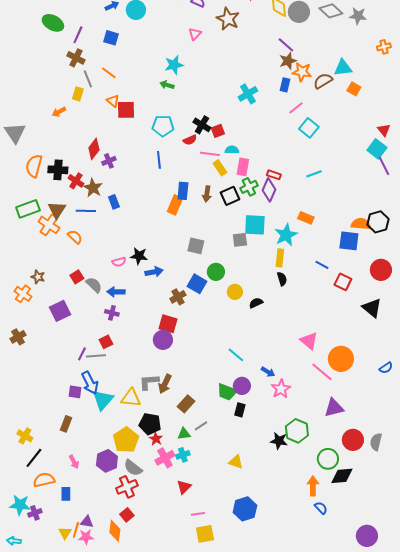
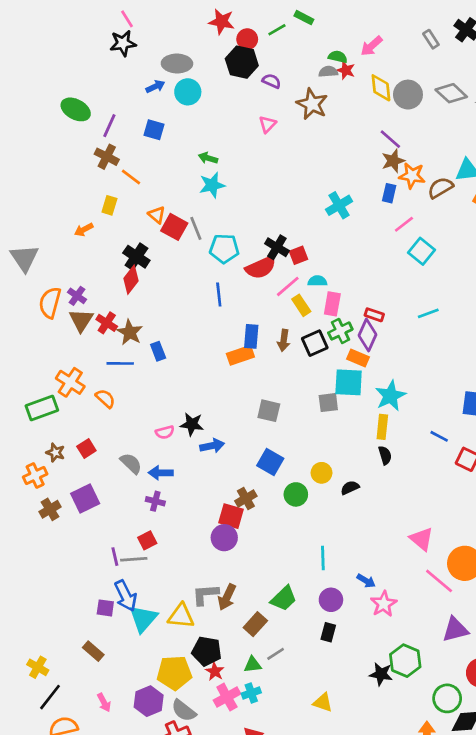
cyan star: (174, 65) -> (212, 185), moved
orange line: (109, 73) -> (131, 177), moved
gray line: (88, 79) -> (196, 228), moved
green arrow: (167, 85) -> (208, 158), moved
red square: (126, 110) -> (174, 227), turned 30
red semicircle: (190, 140) -> (261, 267), size x1.6
pink line: (210, 154) -> (288, 286), turned -48
purple cross: (109, 161) -> (77, 296), moved, turned -32
black cross: (58, 170) -> (136, 257), moved, turned 30
orange rectangle: (175, 205) -> (240, 355), turned 48
green rectangle: (28, 209) -> (42, 408), moved
brown triangle: (57, 210) -> (81, 320), moved
orange rectangle: (306, 218) -> (358, 358), moved
green circle: (216, 272) -> (296, 494), moved
red square: (77, 277) -> (86, 448), moved
orange cross: (23, 294) -> (35, 476), turned 30
brown cross: (178, 297) -> (246, 498), moved
brown cross: (18, 337) -> (50, 509), moved
purple line: (82, 354) -> (115, 557), turned -40
cyan line: (236, 355) -> (323, 558), turned 48
green trapezoid: (227, 392) -> (284, 598), moved, turned -65
brown rectangle: (66, 424) -> (93, 651), turned -70
yellow pentagon: (126, 440) -> (174, 673), turned 30

